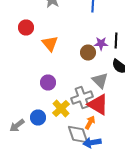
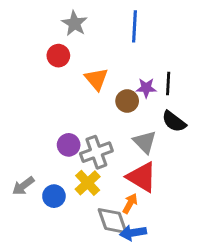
red circle: (26, 28) -> (58, 56), moved
orange triangle: (50, 44) -> (96, 79), moved
gray cross: (82, 98) -> (96, 152), moved
gray arrow: (17, 126) -> (23, 186), moved

